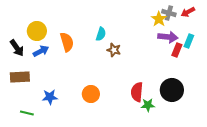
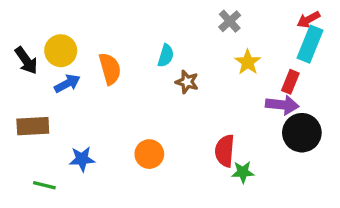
gray cross: (169, 13) -> (230, 21), moved, turned 32
yellow star: (159, 19) -> (248, 62), moved
purple arrow: (168, 37) -> (282, 105), moved
cyan rectangle: (189, 41) -> (310, 44), moved, size x1.5
black arrow: (17, 48) -> (26, 61), moved
black circle: (172, 90) -> (302, 133), moved

